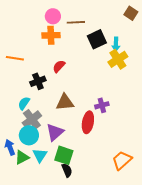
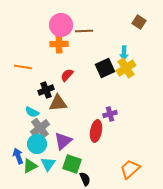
pink circle: (53, 16) -> (61, 25), size x1.5
black square: (97, 39) -> (105, 68), moved
brown triangle: (65, 102) -> (58, 103), moved
cyan semicircle: (24, 103) -> (32, 112), turned -96
black semicircle: (67, 170) -> (85, 179), moved

